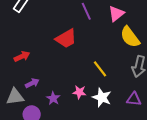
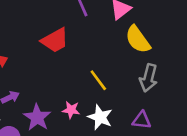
purple star: (53, 98) -> (37, 117), size x1.5

